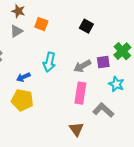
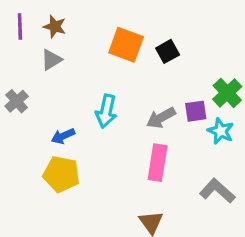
orange square: (41, 24) -> (126, 45), moved, size x1.5
black square: (86, 26) -> (168, 51), turned 32
cyan star: (116, 84) -> (221, 131), moved
gray L-shape: (103, 110) -> (217, 191), moved

